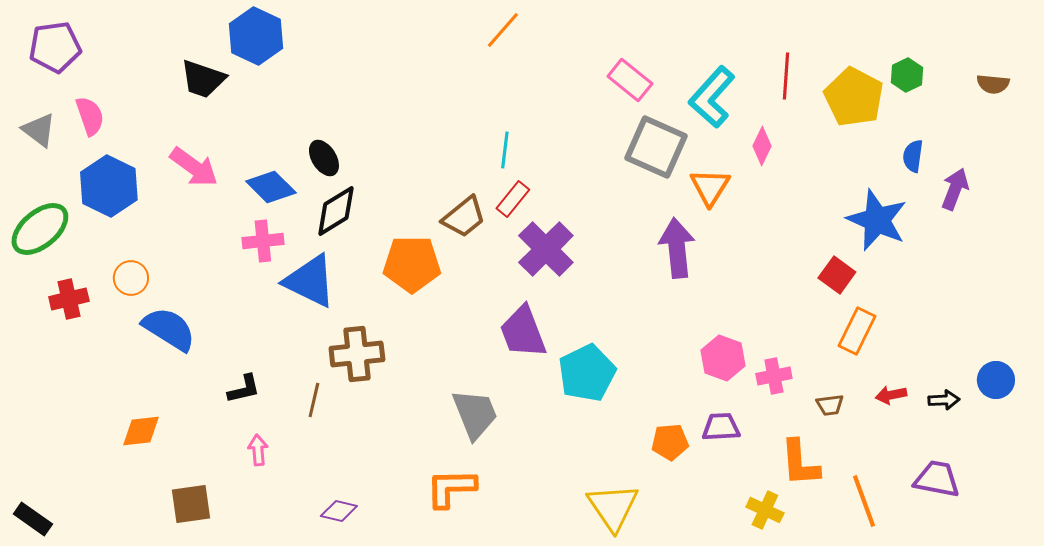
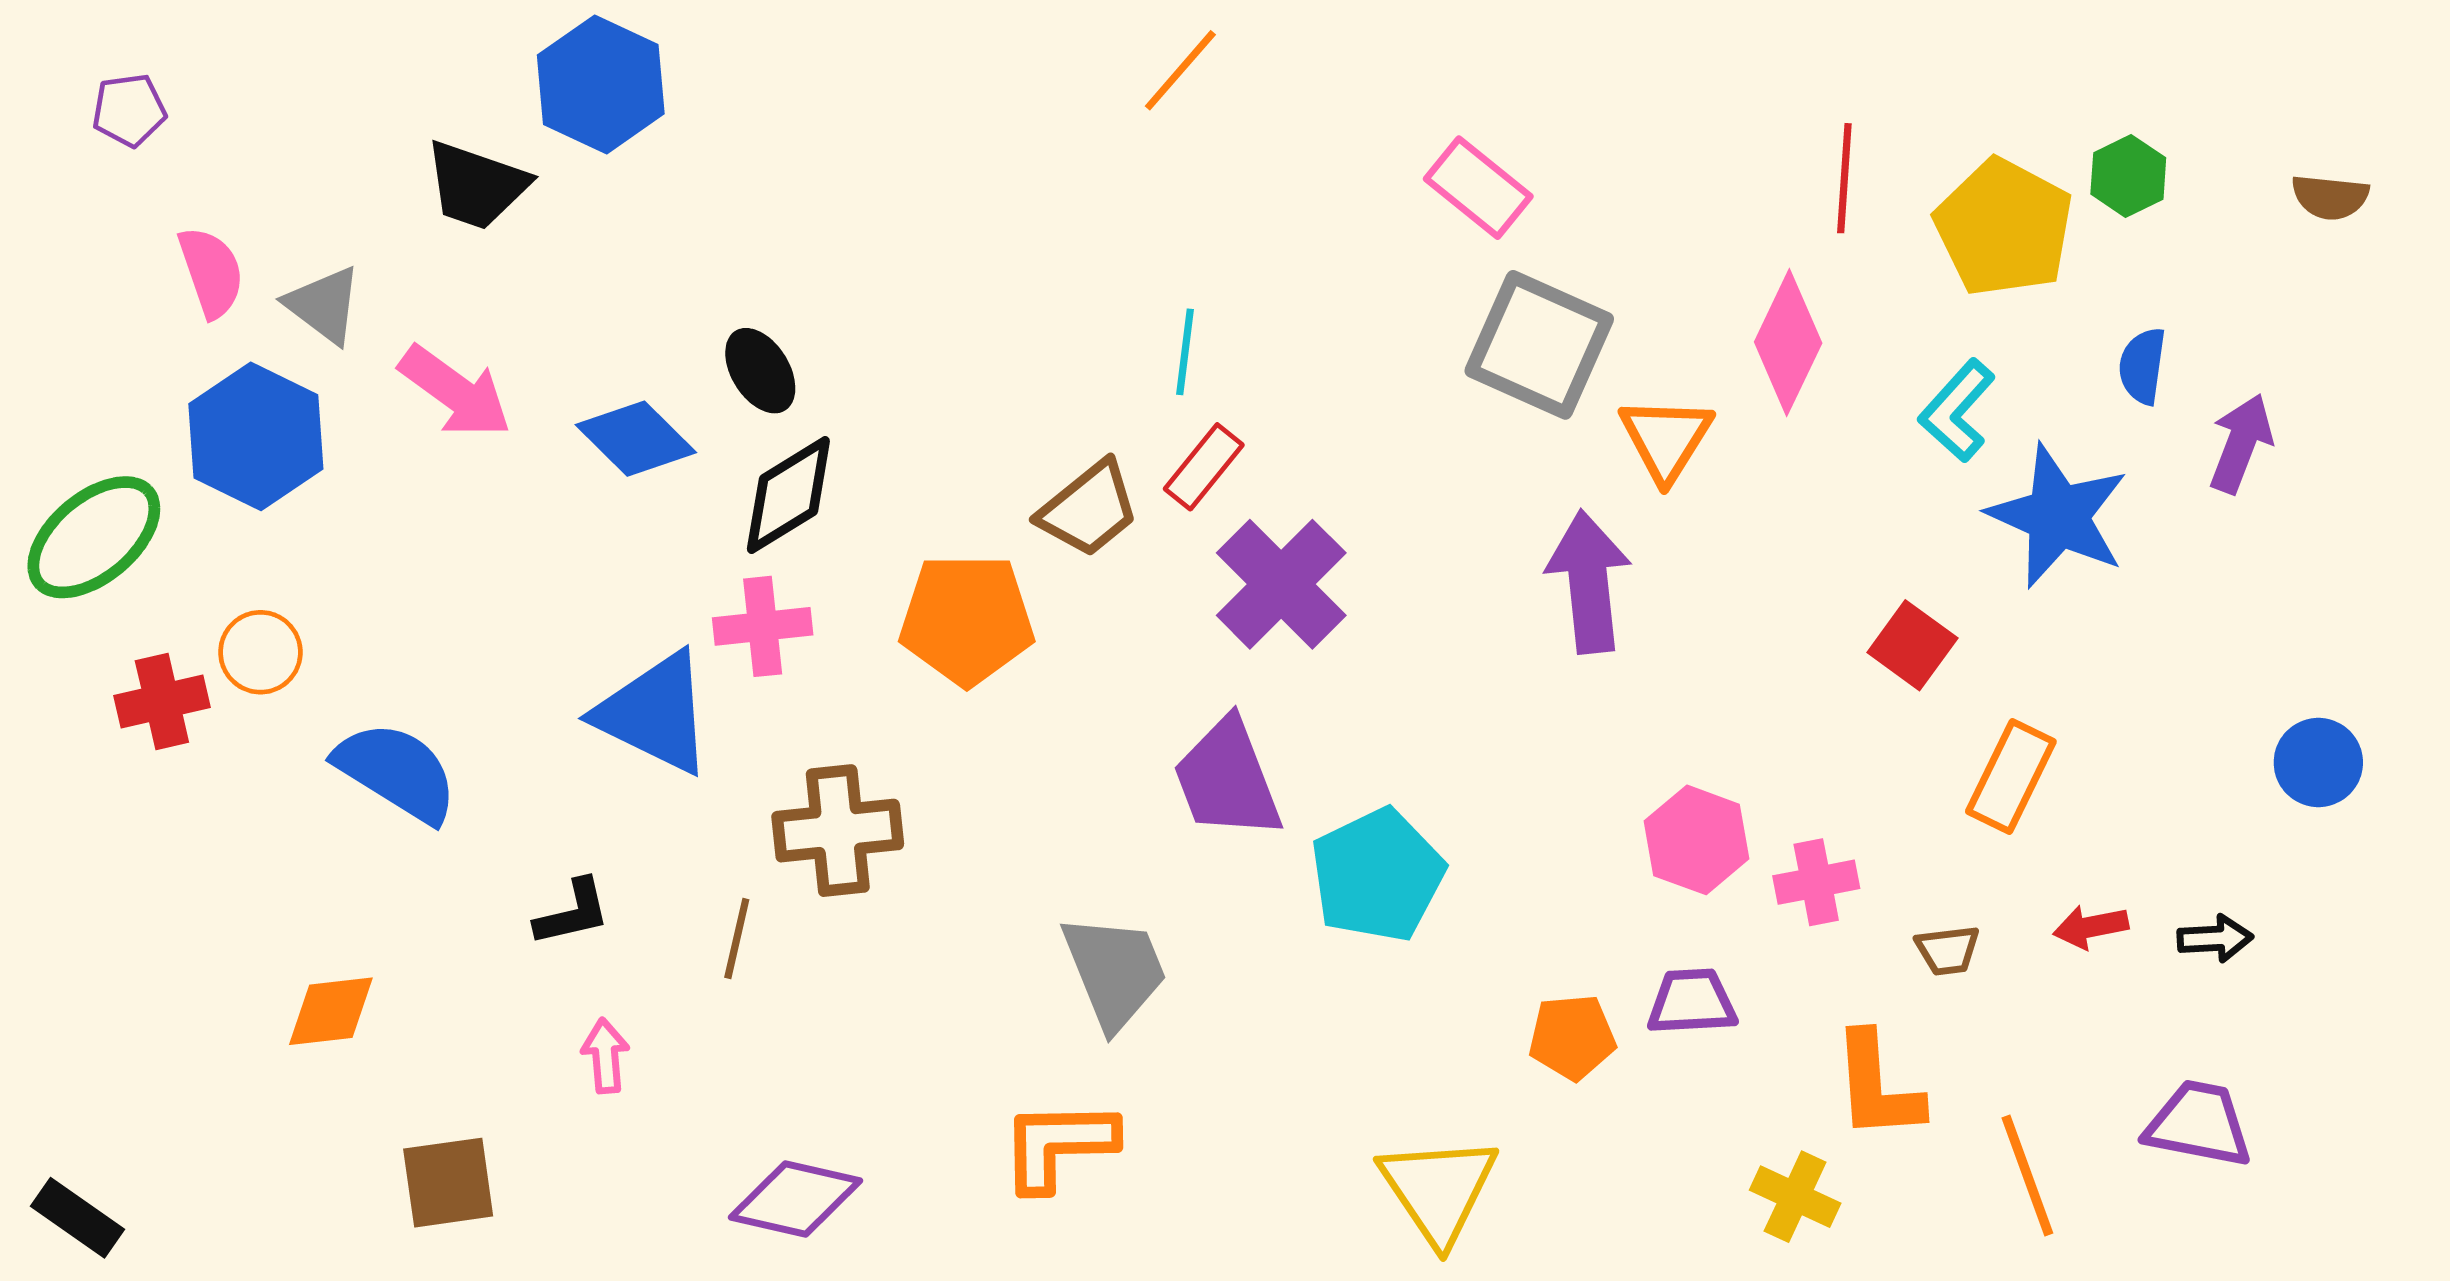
purple pentagon: (55, 47) -> (129, 110), size x0.6
cyan L-shape: (712, 97) -> (1957, 411), moved, size x0.7
gray triangle: (39, 130) -> (324, 305), moved
pink diamond: (762, 146) -> (1788, 342), size x1.5
pink cross: (263, 241) -> (763, 626), moved
red square: (837, 275) -> (1912, 645), moved
orange circle: (131, 278) -> (260, 652), moved
blue triangle: (310, 281) -> (655, 713), moved
blue circle: (996, 380) -> (2318, 763), moved
purple diamond: (339, 511) -> (795, 1199), size x1.5

